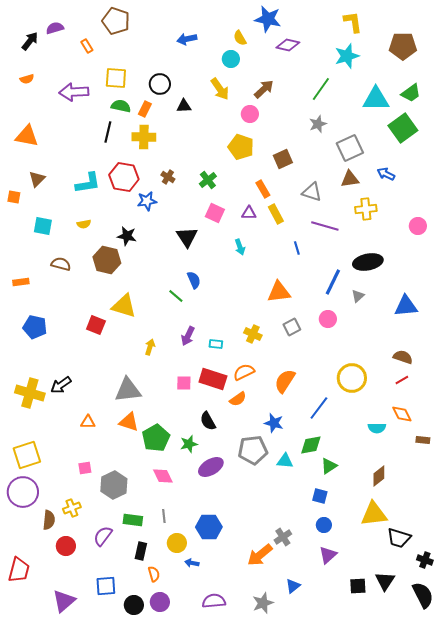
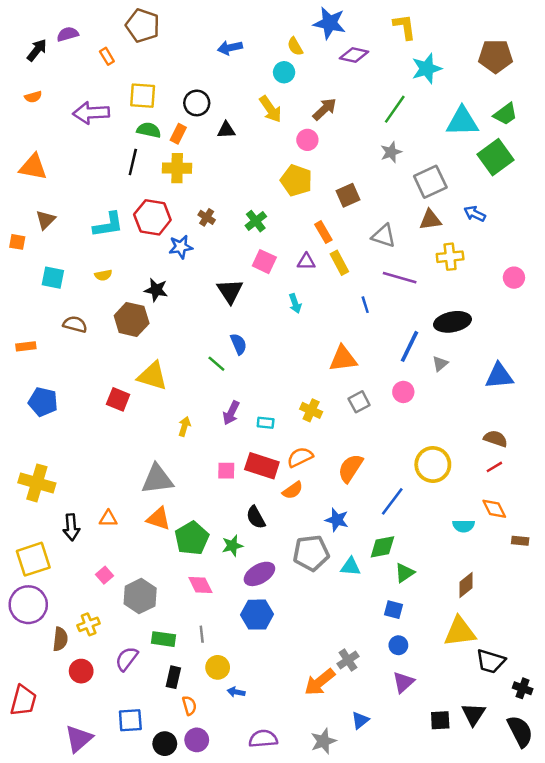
yellow L-shape: (353, 22) -> (405, 27), moved
black arrow: (61, 385) -> (71, 527), moved, turned -60
pink square: (85, 468) -> (105, 575), turned -32
blue hexagon: (209, 527) -> (257, 615), moved

